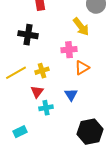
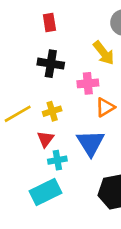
black cross: (28, 35) -> (51, 64), moved
blue triangle: (71, 95) -> (90, 143), size x1.6
cyan rectangle: (20, 132) -> (45, 192), moved, size x1.6

